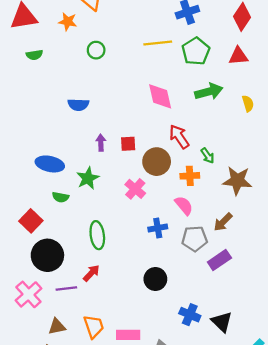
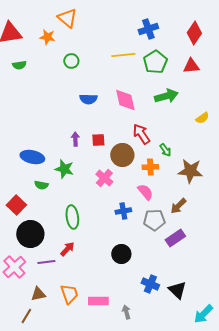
yellow semicircle: (248, 103) -> (202, 118), moved, turned 72
blue semicircle: (78, 105) -> (88, 99), moved
green star: (88, 178) -> (64, 169), turned -30

